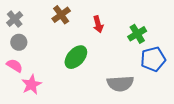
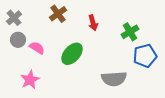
pink semicircle: (15, 66) -> (37, 48), moved

